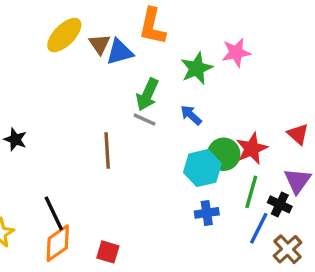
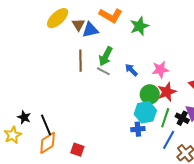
orange L-shape: (152, 26) -> (111, 15), turned -75
pink star: (236, 52) -> (160, 70), moved
green star: (197, 68) -> (139, 26), moved
black star: (15, 139) -> (24, 117), moved
brown line: (107, 150) -> (81, 61), moved
cyan hexagon: (202, 168) -> (145, 112), moved
black cross: (280, 204) -> (182, 118), moved

